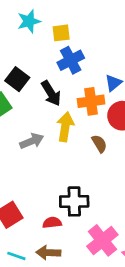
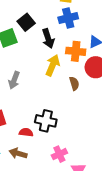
gray arrow: (32, 141) -> (14, 80), moved, turned 120
pink cross: (102, 240) -> (59, 154), size x0.7

